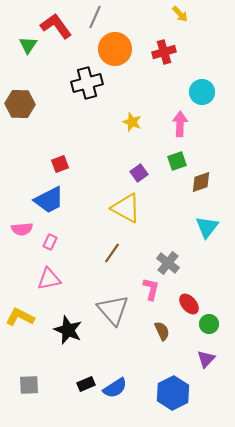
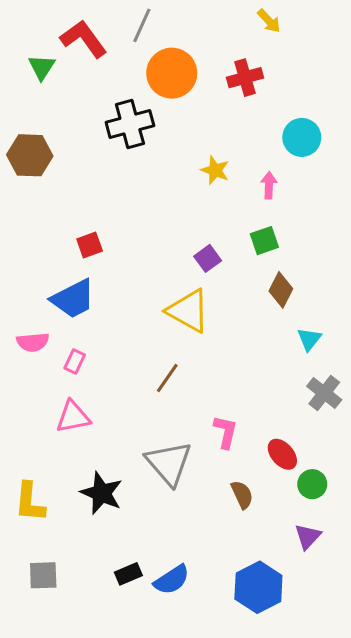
yellow star: (132, 122) -> (215, 170), moved
pink arrow: (180, 124) -> (269, 185), size x0.7
brown diamond: (201, 182) -> (281, 290), moved, turned -45
cyan triangle: (207, 227) -> (309, 339), size x0.7
gray cross: (168, 263) -> (324, 393), moved
yellow L-shape: (20, 317) -> (30, 502), moved, turned -112

